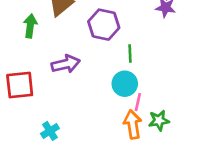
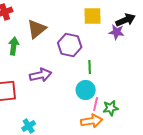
green star: (159, 120) -> (111, 108), moved
orange arrow: (133, 124) -> (92, 121), turned 90

